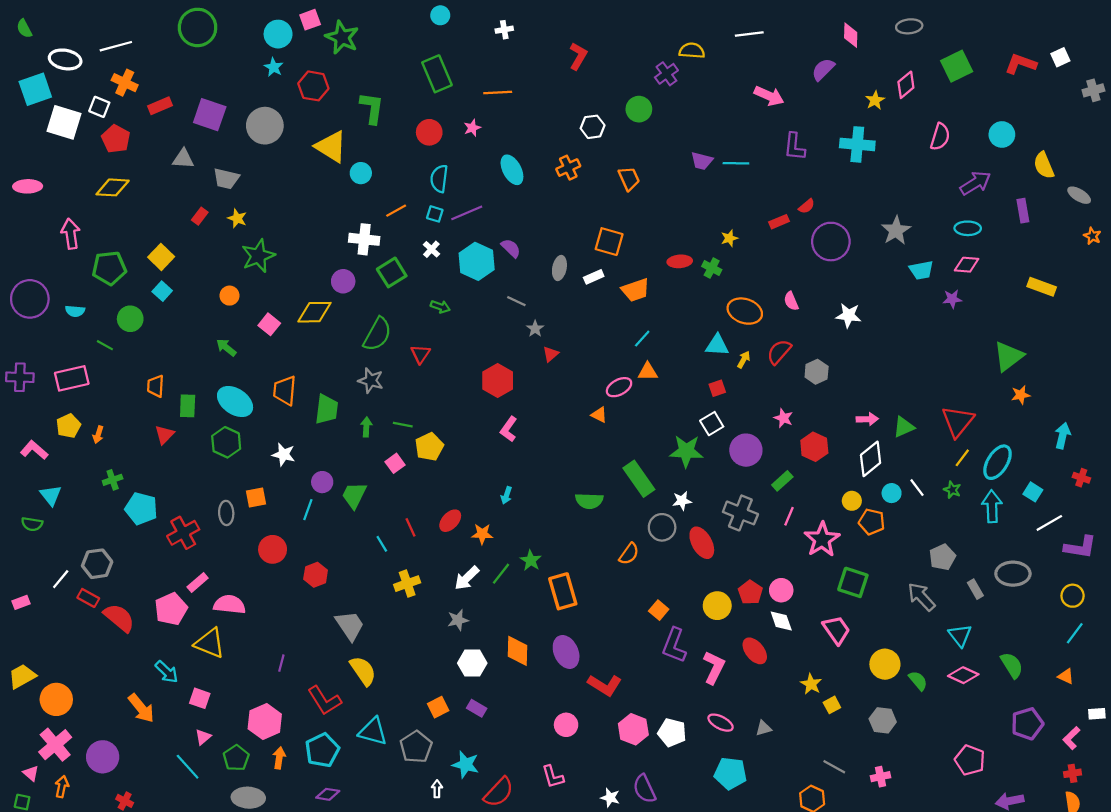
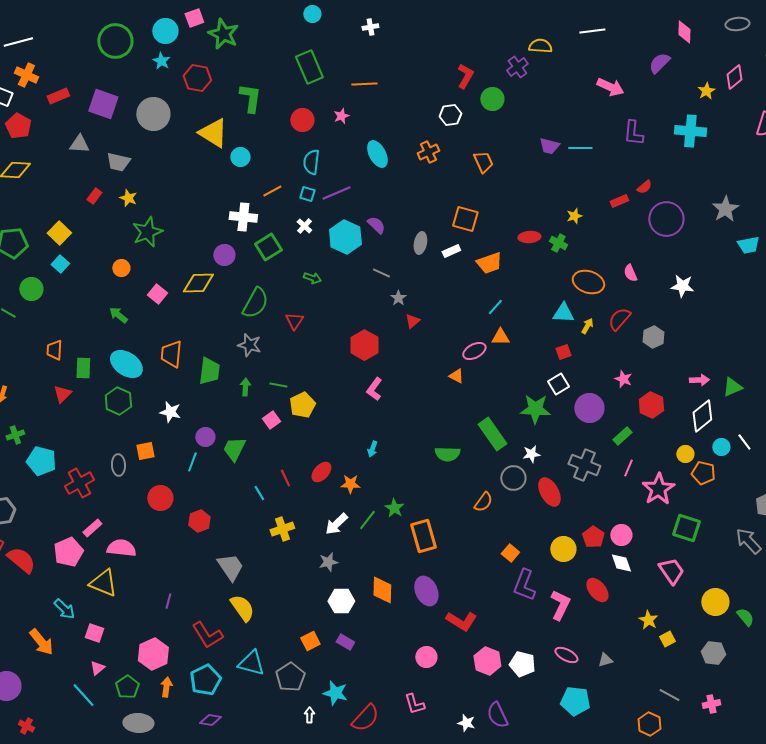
green circle: (198, 27) -> (115, 41), moved
red L-shape: (578, 56) -> (465, 76), moved

